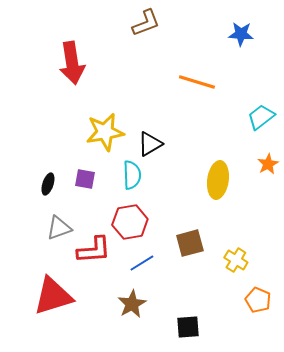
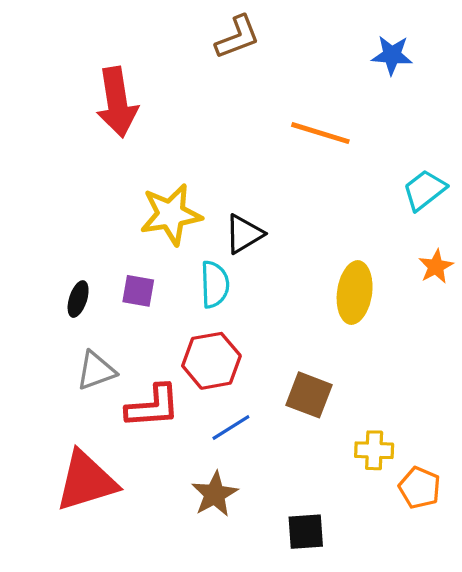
brown square: (190, 243) -> (309, 395), turned 36
yellow cross: (236, 260) -> (374, 450), moved, turned -30

